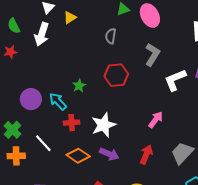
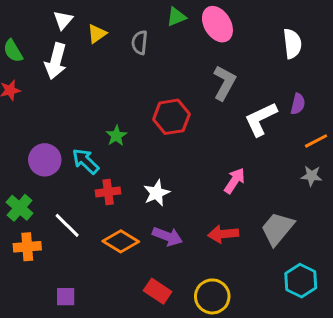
gray semicircle: (111, 36) -> (140, 43), moved
white star: (104, 125) -> (156, 193), size x0.7
red arrow: (146, 155) -> (223, 234), turned -114

